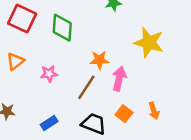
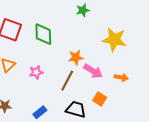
pink arrow: (119, 79) -> (93, 71), turned 114
orange arrow: (154, 111) -> (121, 77), moved, turned -56

